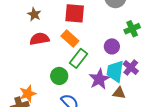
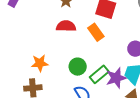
green rectangle: (78, 58) -> (99, 74), moved
orange star: (28, 94) -> (40, 63), moved

